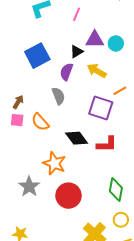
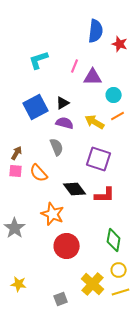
purple triangle: (95, 39) -> (93, 77), moved
black triangle: (77, 52) -> (63, 103), moved
purple semicircle: (66, 72) -> (65, 123), turned 84
orange line: (120, 91) -> (118, 116), moved
gray star: (29, 187) -> (15, 228), moved

